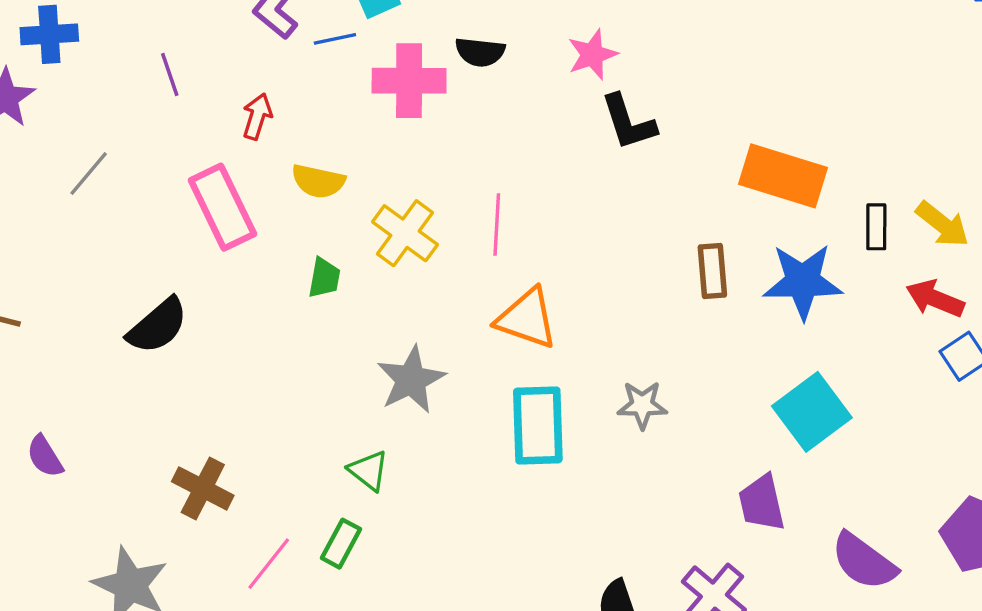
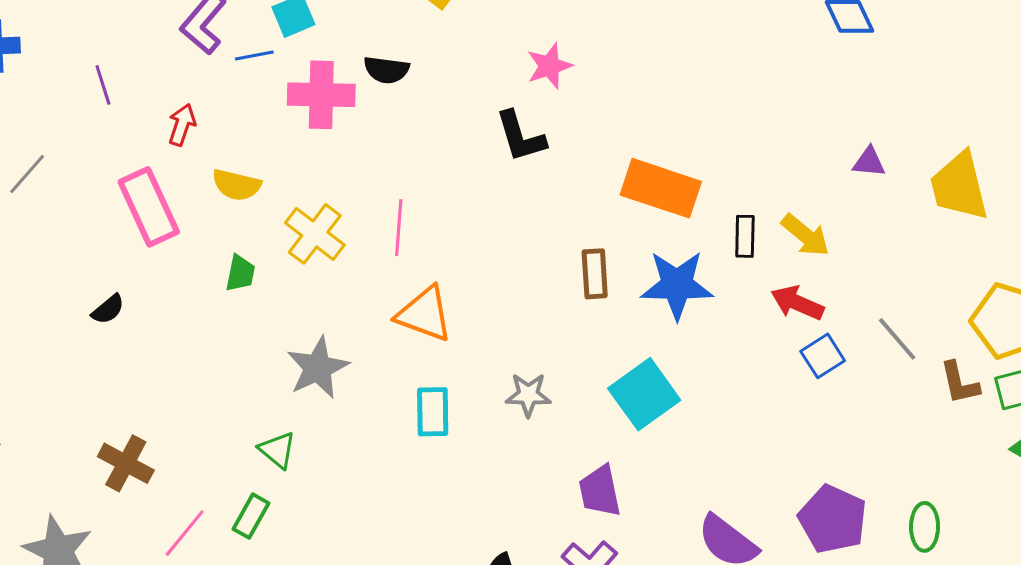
pink star: (592, 55) -> (549, 66), moved
black semicircle: (158, 326) -> (108, 309), moved, size x0.6
cyan square: (812, 412) -> (644, 394), moved
cyan rectangle: (538, 426) -> (433, 412), size x0.7
purple trapezoid: (762, 503) -> (600, 491), moved

